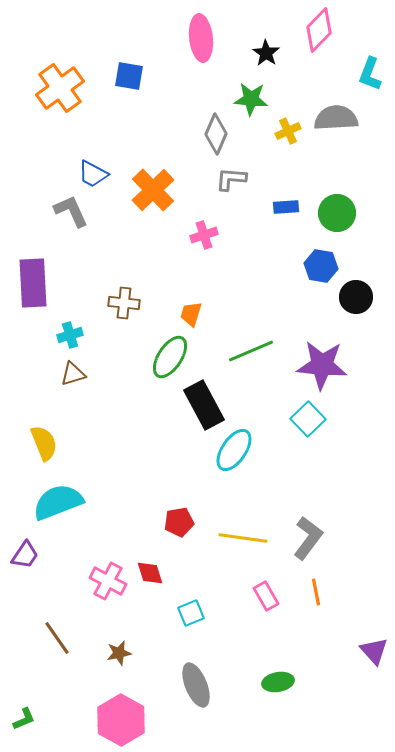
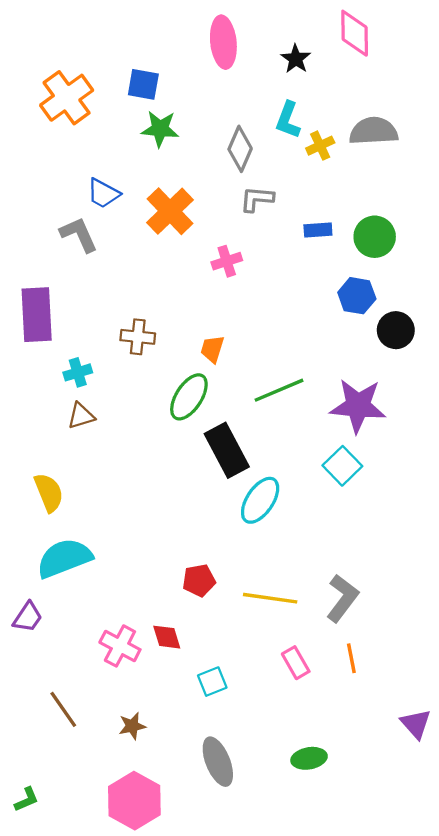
pink diamond: (319, 30) -> (355, 33), turned -45
cyan L-shape: (370, 74) -> (288, 120), moved
green star: (251, 99) -> (160, 129), moved

